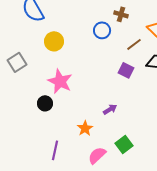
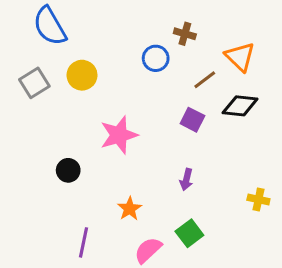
gray square: (17, 62) -> (34, 83), moved
pink star: (60, 81) -> (119, 135), moved, turned 30
purple arrow: (110, 109) -> (186, 180), moved, turned 136

